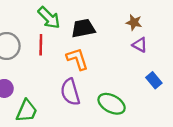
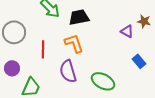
brown star: (134, 22) -> (144, 21), moved
red line: (41, 45) -> (43, 49), moved

